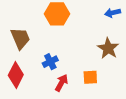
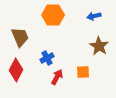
blue arrow: (113, 13) -> (94, 16), moved

